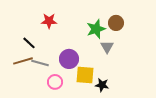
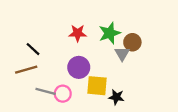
red star: (49, 21) -> (78, 33), moved
brown circle: (116, 23) -> (132, 42), moved
gray line: (40, 63) -> (46, 91), moved

